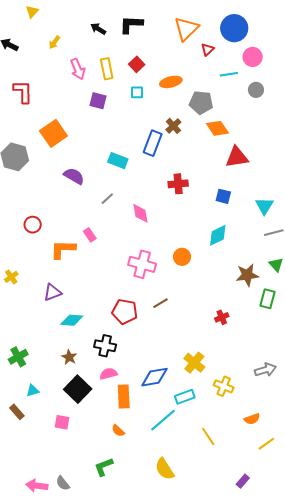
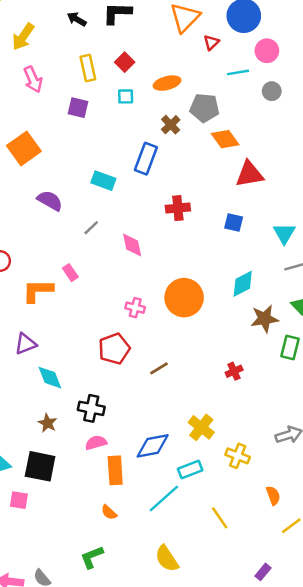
yellow arrow: (54, 42) -> (23, 37), size x1.6
pink arrow: (78, 69) -> (33, 79), moved
brown cross: (173, 126) -> (171, 125), moved
cyan diamond: (218, 235) -> (243, 284), moved
orange circle: (182, 257) -> (184, 298), size x1.8
pink cross: (142, 264) -> (135, 308), size x0.6
brown line: (161, 303) -> (159, 368), moved
red pentagon: (125, 312) -> (114, 349), moved, turned -30
cyan diamond: (72, 320) -> (50, 378), turned 65
black square: (78, 389) -> (40, 466), moved, turned -32
orange semicircle: (252, 419) -> (273, 495), turned -91
pink square: (62, 422) -> (19, 500), moved

